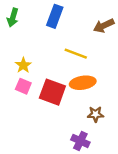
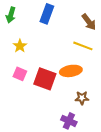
brown arrow: (104, 26) -> (89, 22), turned -102
yellow line: (76, 54) -> (83, 46), moved
yellow star: (23, 65) -> (20, 46), moved

